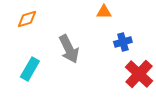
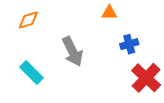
cyan rectangle: (30, 69) -> (32, 73), turned -75

